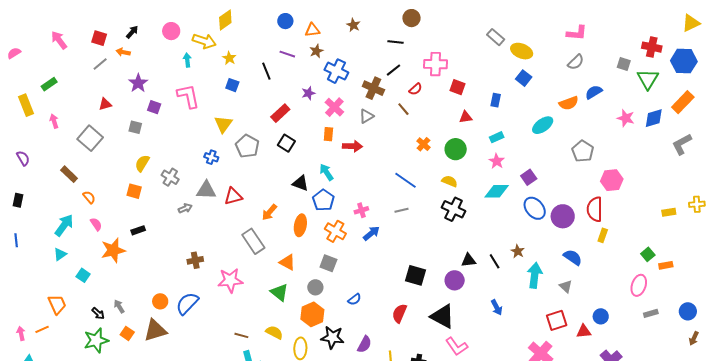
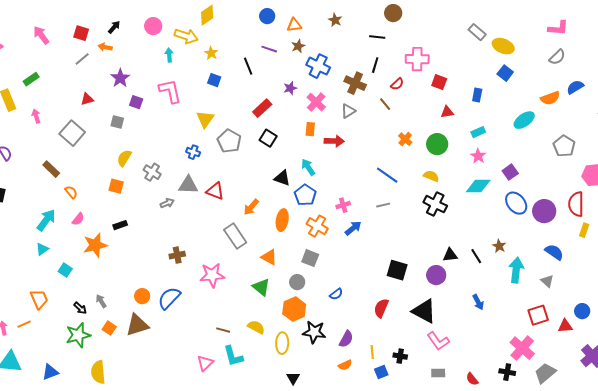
black line: (393, 70) -> (375, 65), turned -35
red triangle: (233, 196) -> (215, 191), turned 36
pink semicircle: (96, 224) -> (78, 219), turned 72

